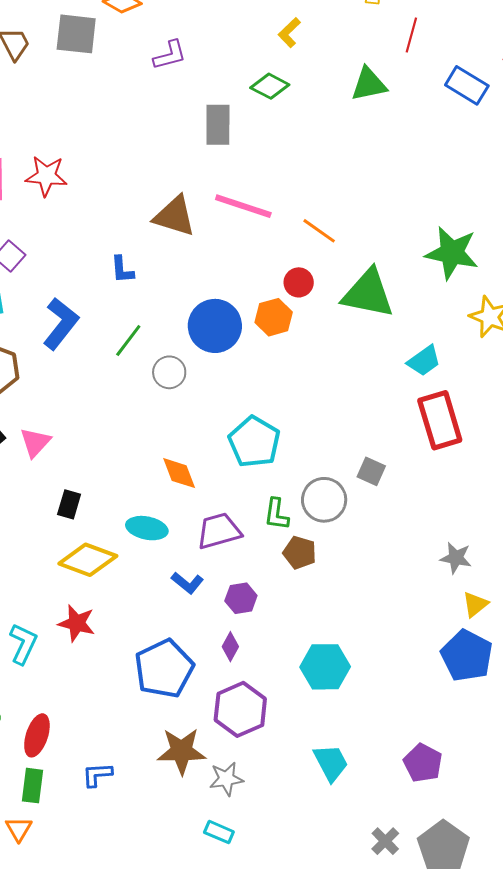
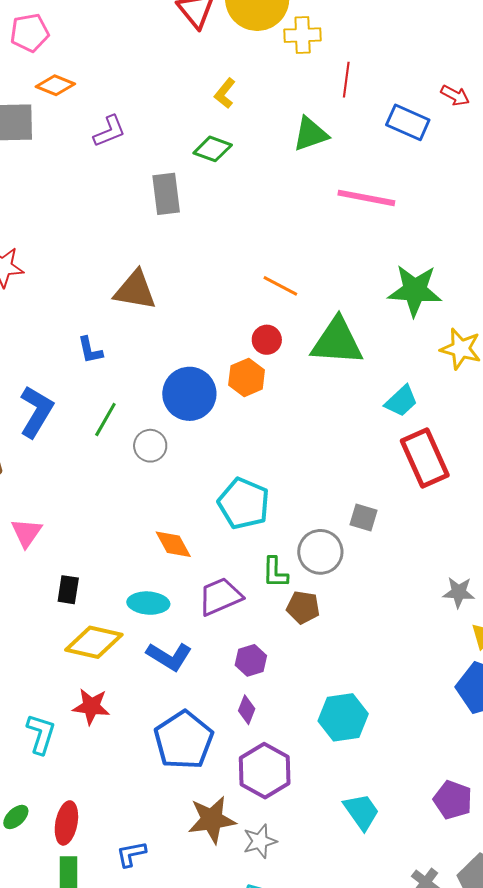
pink line: (243, 206) -> (366, 198), moved
blue L-shape: (187, 583) -> (169, 656), moved, size x1.4

